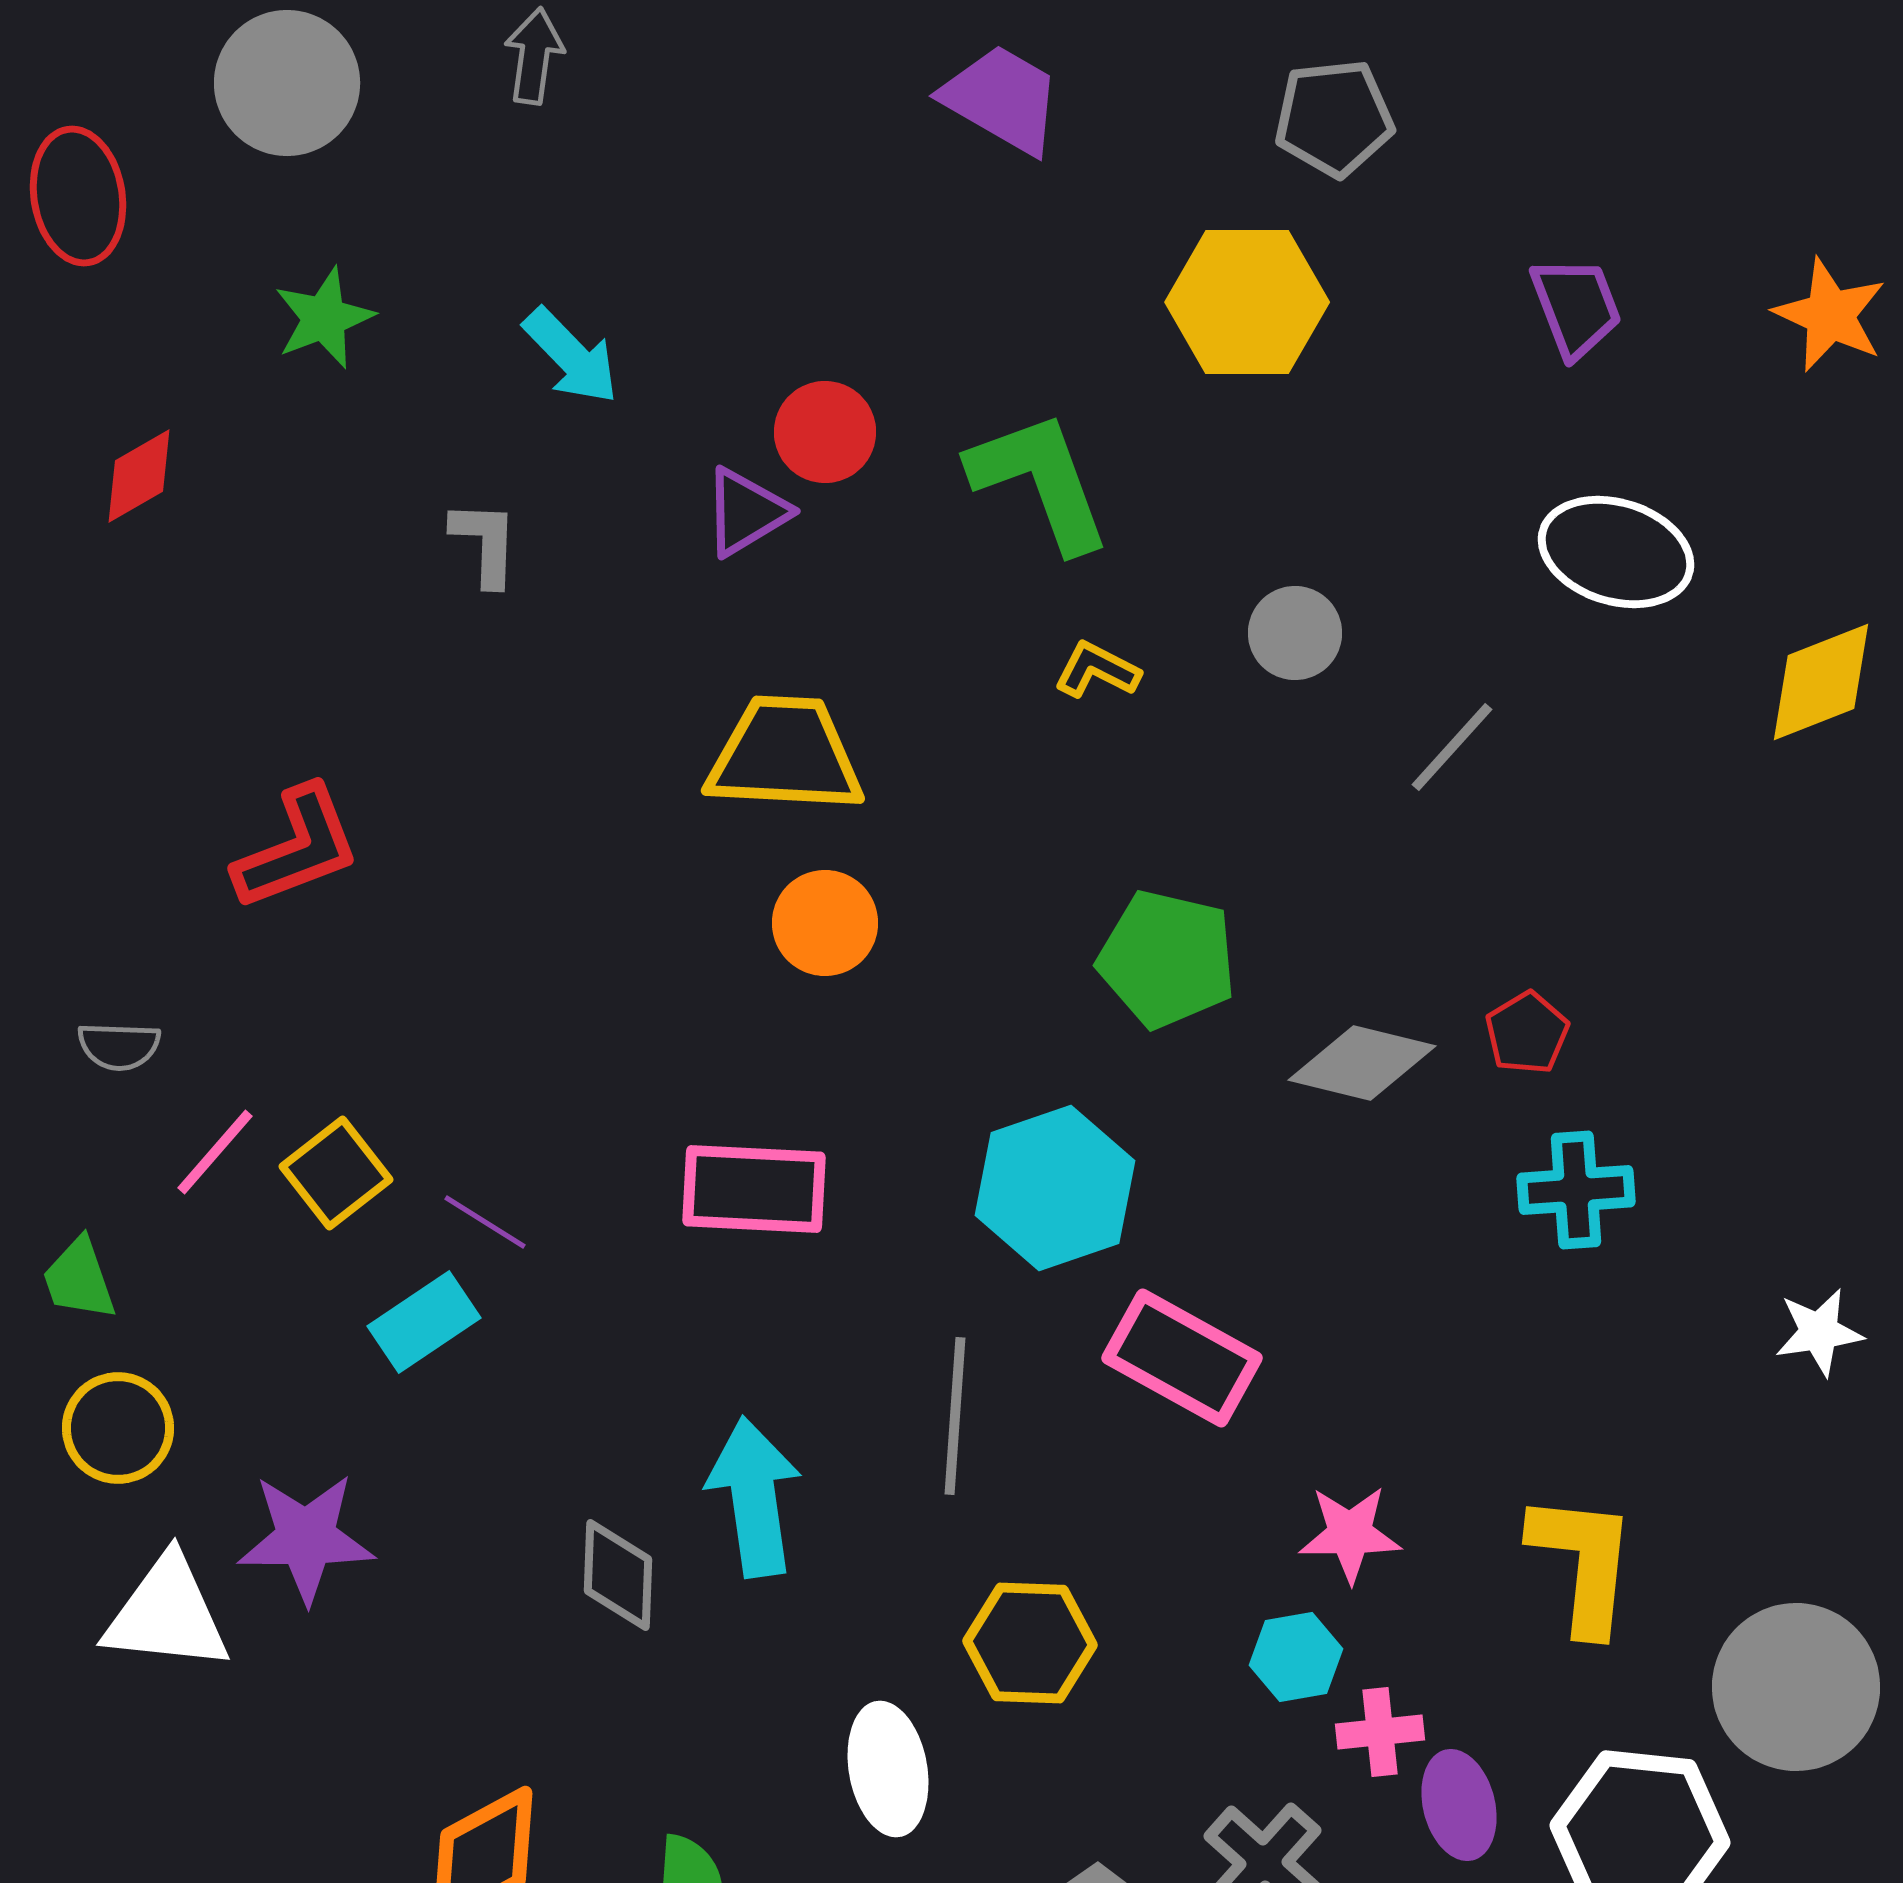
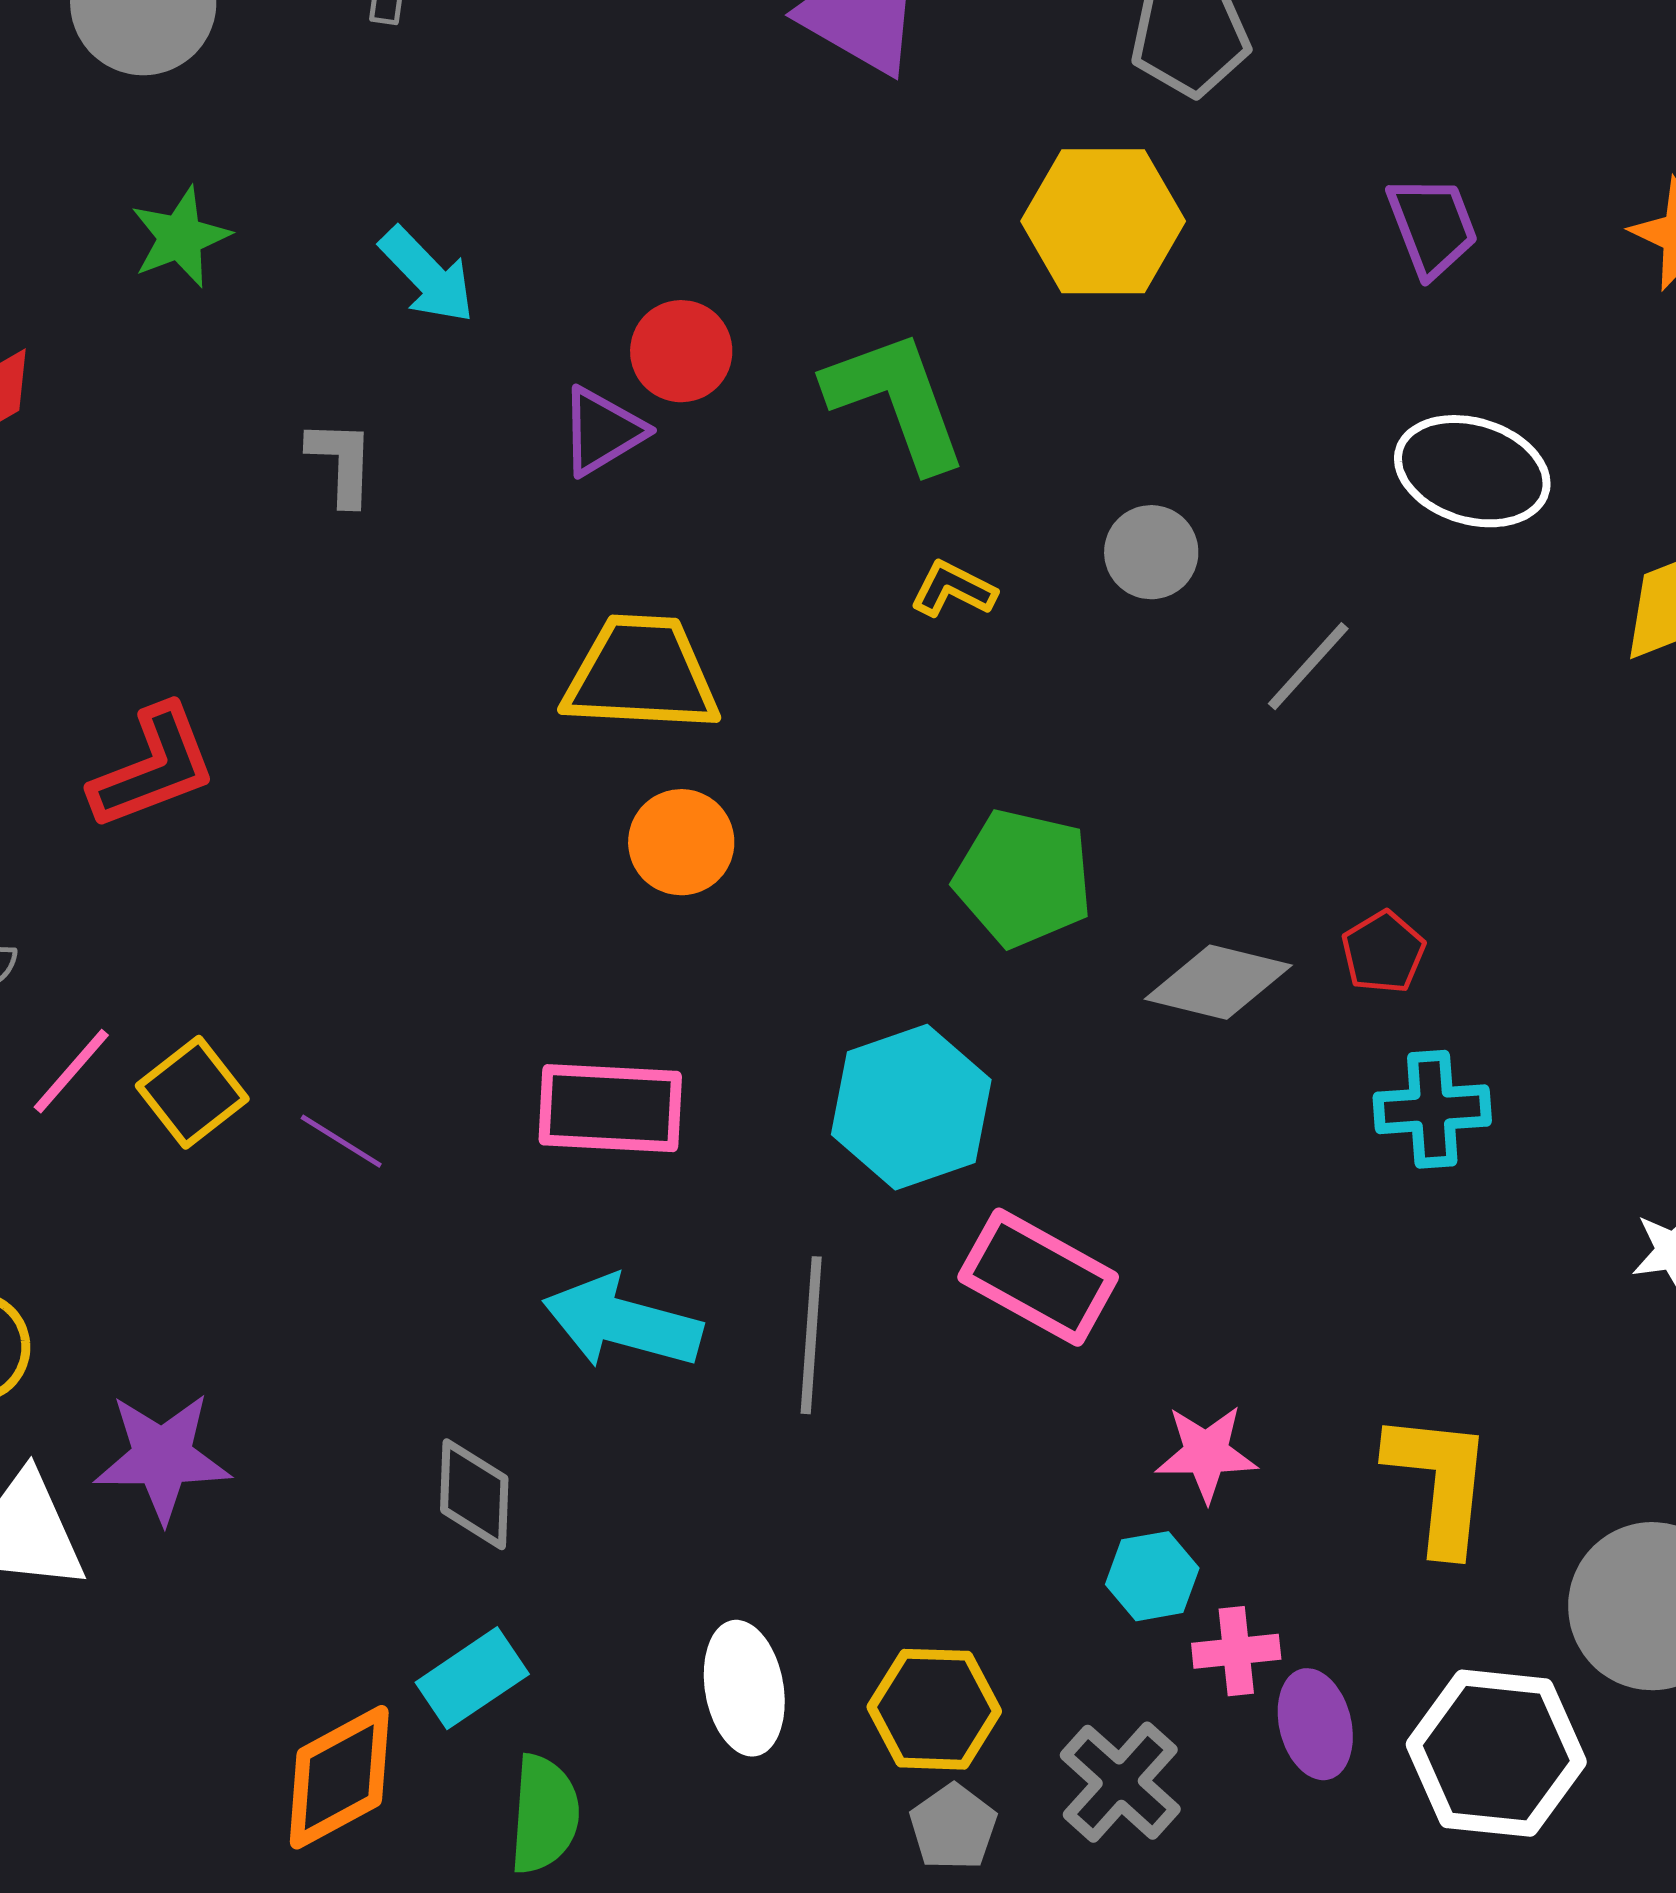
cyan rectangle: (424, 1322) -> (472, 1678), moved
cyan arrow: (754, 1497) -> (622, 1322), moved, turned -67
yellow hexagon: (1030, 1643) -> (934, 1709), moved

